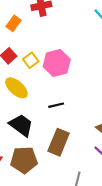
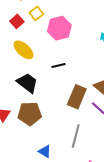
yellow square: (31, 60) -> (36, 13), moved
brown rectangle: (59, 142) -> (77, 97), moved

